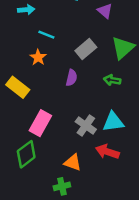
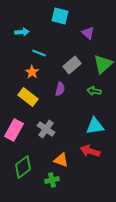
yellow rectangle: (18, 87) -> (28, 97), moved
pink rectangle: (40, 123) -> (14, 130), moved
gray cross: (86, 125) -> (46, 129), moved
green diamond: (26, 154) -> (23, 167), moved

